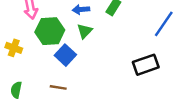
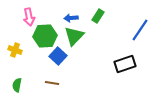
green triangle: (85, 31) -> (74, 36), size x1.5

